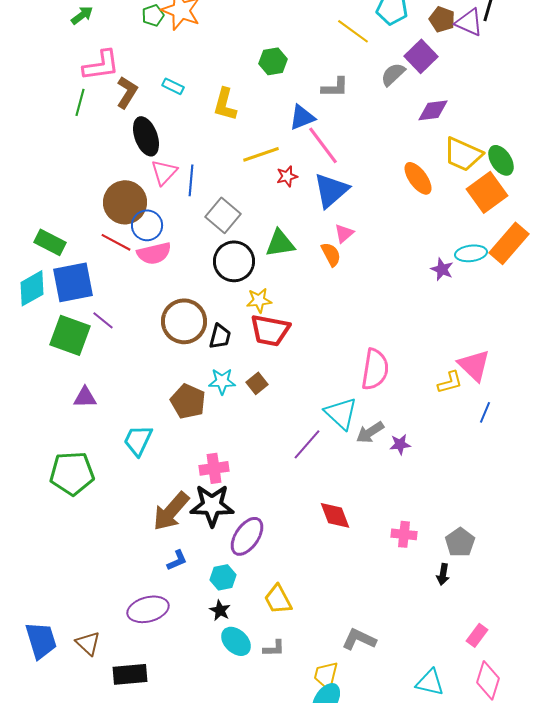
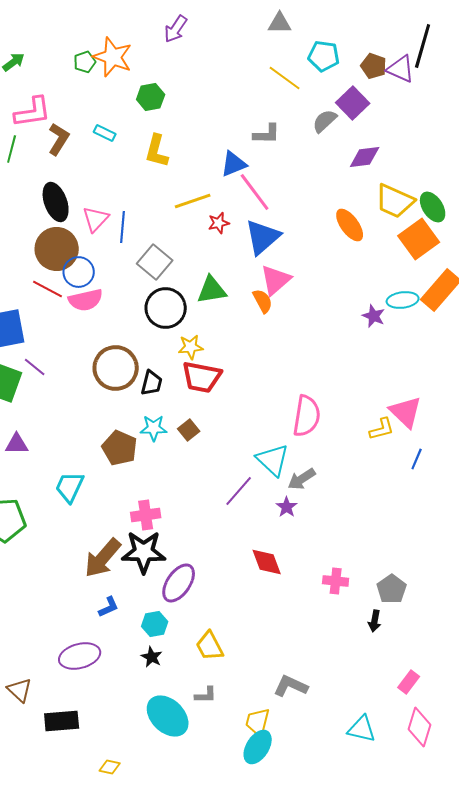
green hexagon: (273, 61) -> (151, 97), moved
black ellipse: (146, 136) -> (56, 202), moved
pink triangle: (344, 233) -> (276, 280), size x1.6
purple star: (400, 444) -> (287, 507), moved, turned -30
cyan ellipse: (236, 641) -> (168, 716), moved, size x1.4

